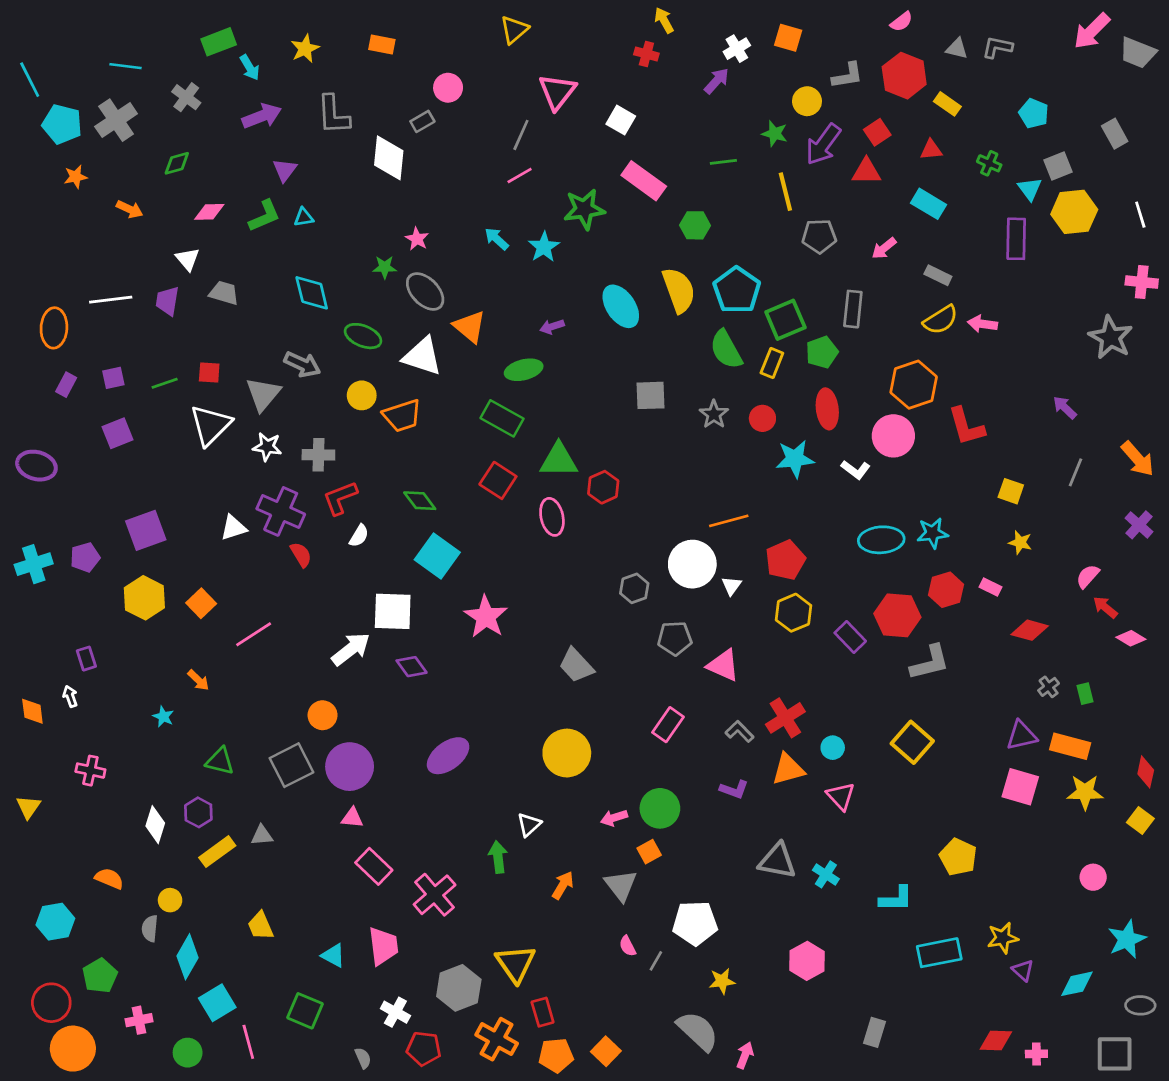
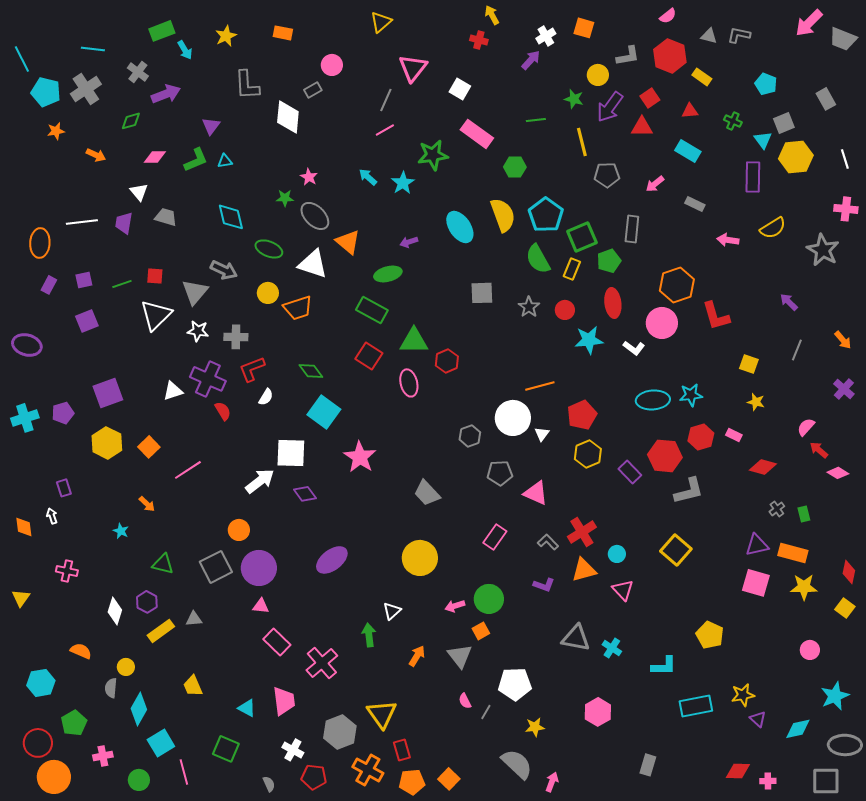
purple arrow: (262, 116) -> (166, 94), moved
yellow semicircle: (941, 320) -> (773, 228), moved
orange arrow: (1138, 459) -> (843, 340), size x0.7
gray ellipse: (1140, 1005) -> (845, 745), size x1.5

